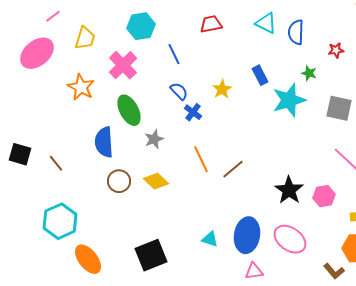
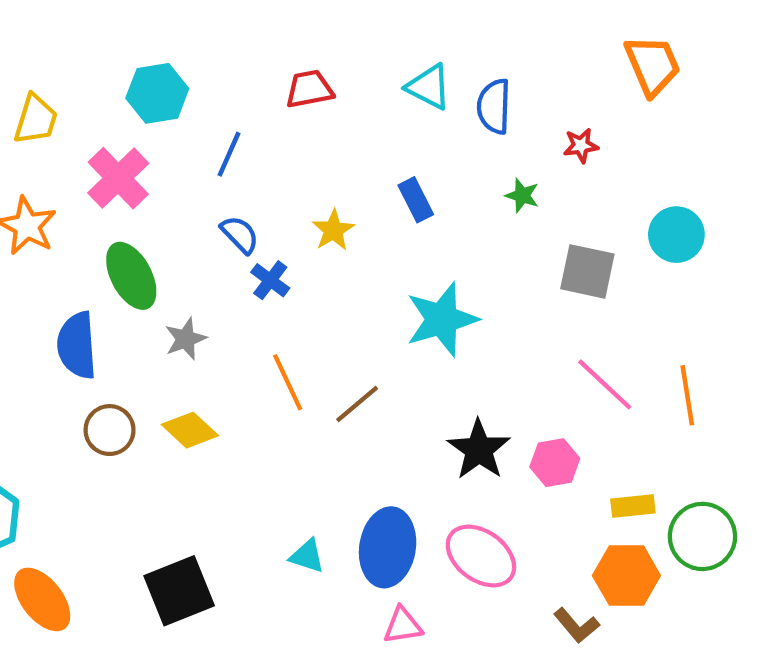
blue line: (174, 54) -> (229, 154), turned 50
cyan star: (289, 100) -> (442, 319), moved

